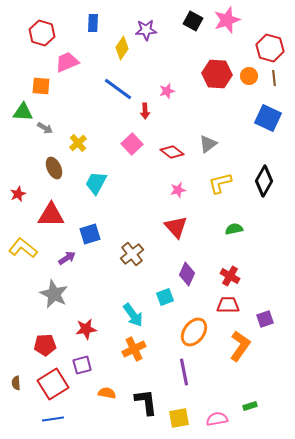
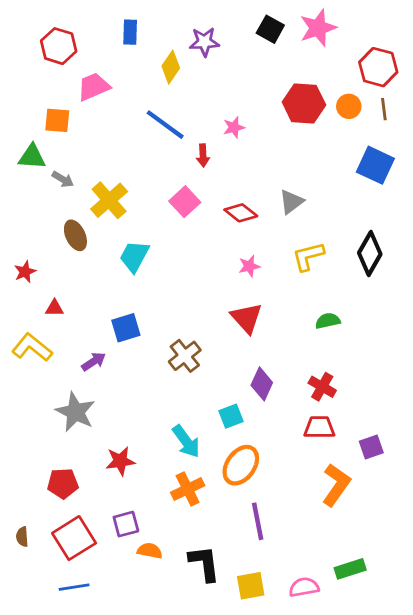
yellow cross: (78, 143) -> (109, 200), size x1.5
red triangle: (51, 215) -> (54, 308), moved, size x0.5
orange ellipse: (194, 332) -> (241, 465), moved
purple square: (82, 365) -> (126, 524), moved
green rectangle: (250, 406) -> (350, 569), size x1.5

